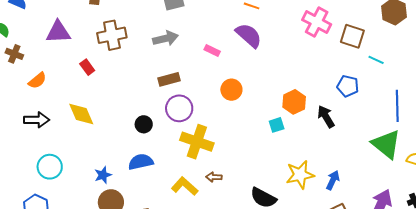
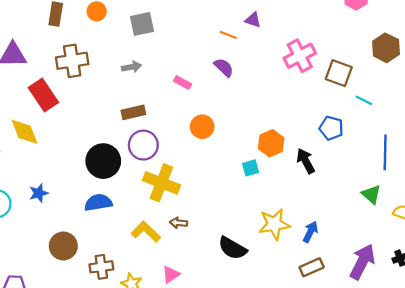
pink cross: (317, 22) -> (300, 56), turned 32
purple semicircle: (249, 35) -> (224, 67), size x0.7
gray arrow: (166, 38) -> (131, 67), size x0.7
red rectangle: (87, 67) -> (43, 95), size x1.8
yellow diamond: (81, 114) -> (25, 132), moved
black circle: (144, 124) -> (103, 161), size x1.8
green triangle: (386, 144) -> (371, 194), size x0.6
blue star: (103, 175) -> (39, 193), moved

